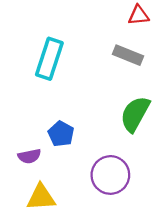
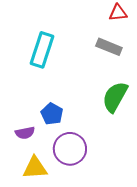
purple circle: (110, 175) -> (70, 149), moved

